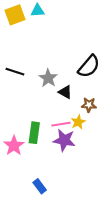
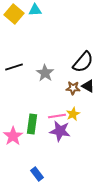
yellow square: (15, 15) -> (14, 14), turned -30
black line: (15, 72) -> (14, 67), turned -36
black triangle: (65, 92) -> (88, 86), moved
brown star: (89, 105) -> (73, 88), moved

